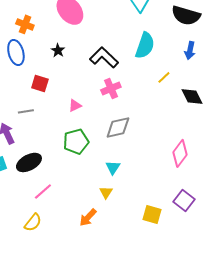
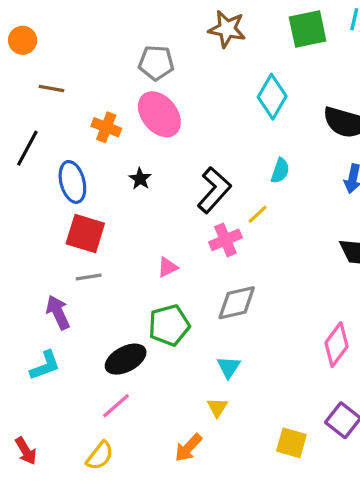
orange cross: (25, 24) -> (106, 127), moved
cyan semicircle: (145, 45) -> (280, 171), size x0.6
black L-shape: (104, 57) -> (214, 190), turned 88
yellow line: (164, 77) -> (258, 214), moved
red square: (40, 83) -> (85, 233), moved, size x1.4
black ellipse: (29, 162) -> (126, 359), moved

